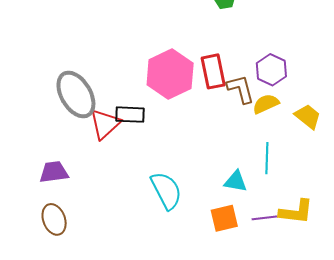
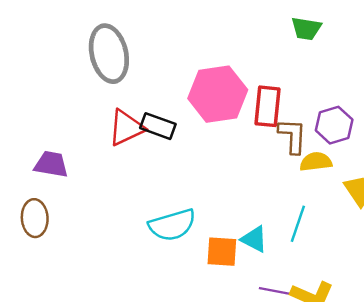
gray ellipse: (76, 95) -> (109, 54), moved
cyan semicircle: (166, 191) -> (172, 225), turned 84
orange square: (224, 218) -> (222, 252), moved

